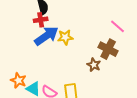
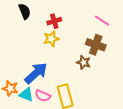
red cross: (41, 20) -> (54, 21), moved
blue arrow: (46, 36) -> (36, 73), moved

